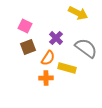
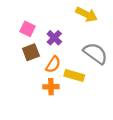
purple cross: (56, 38) -> (54, 38), moved

